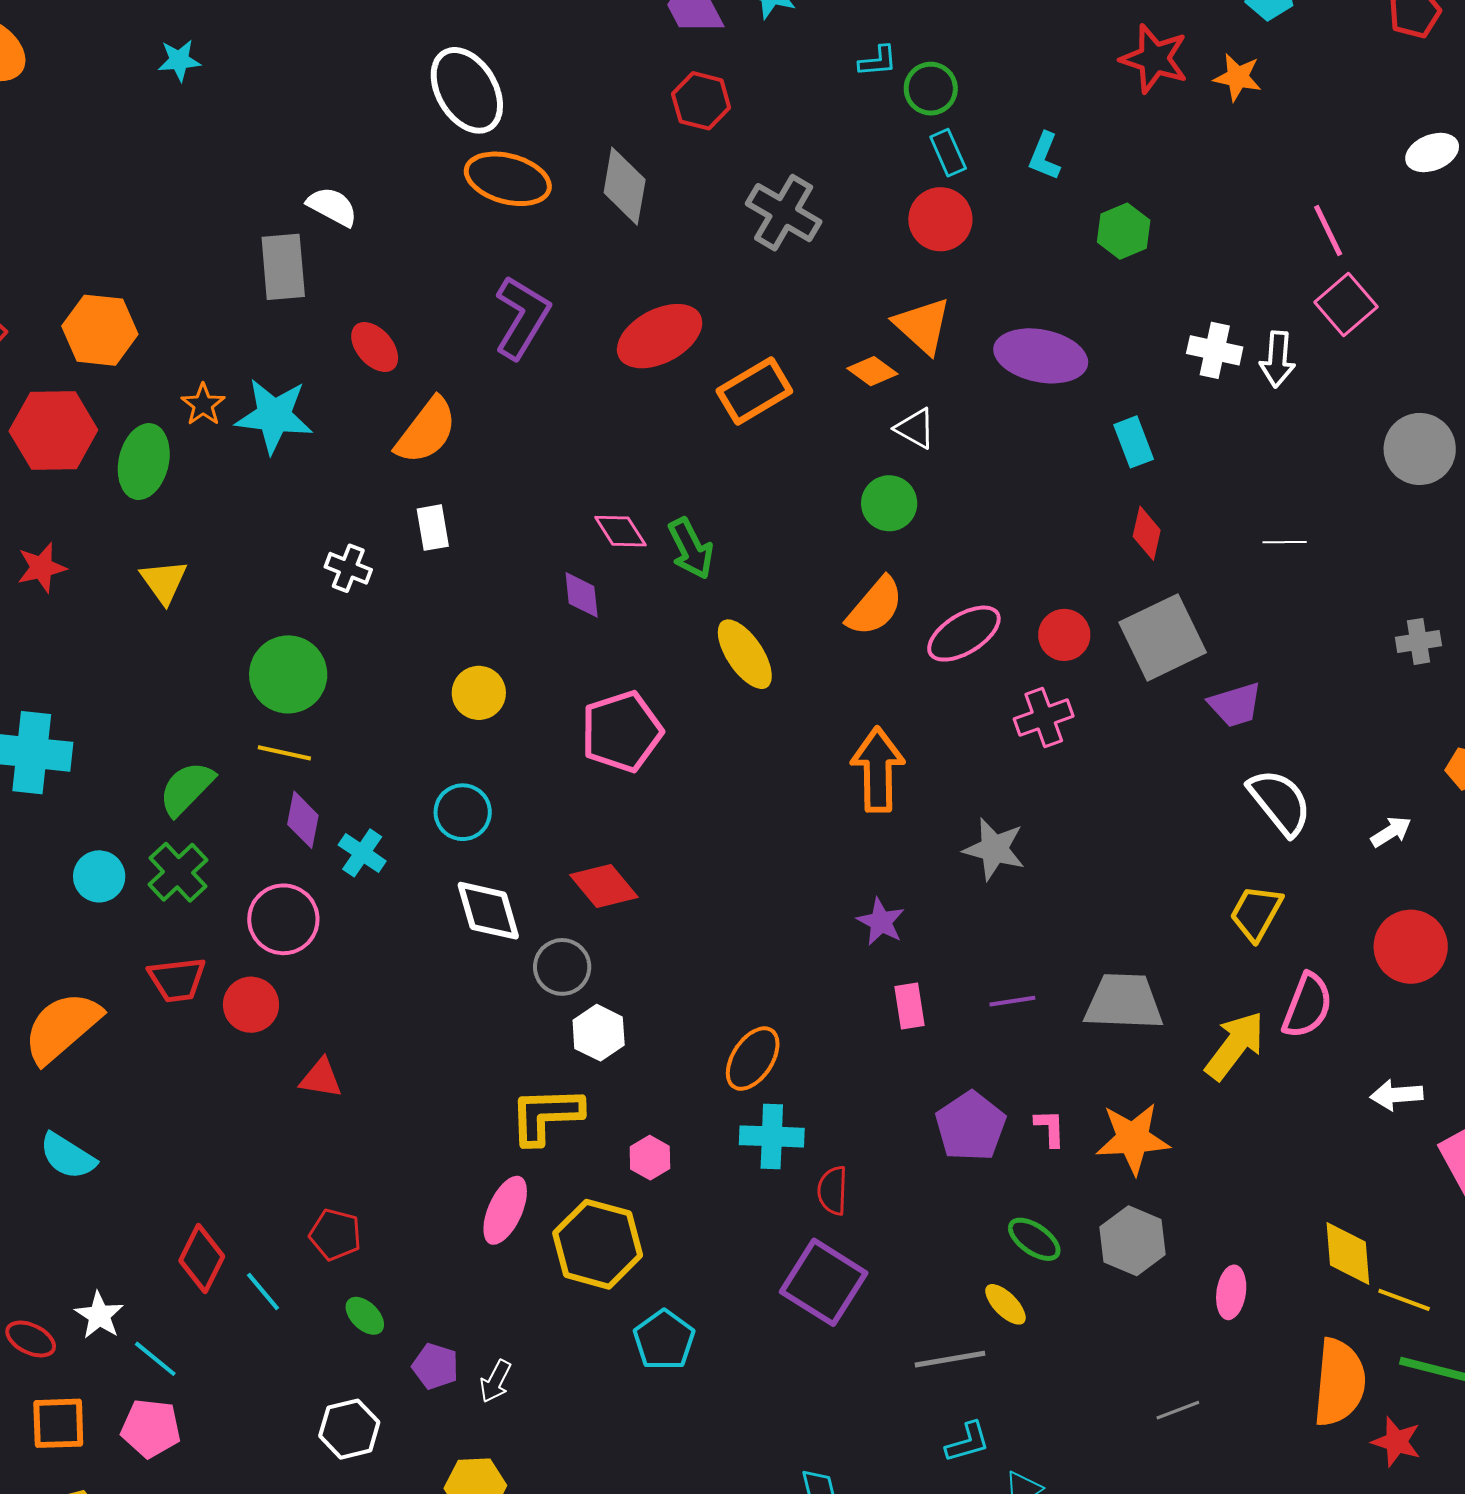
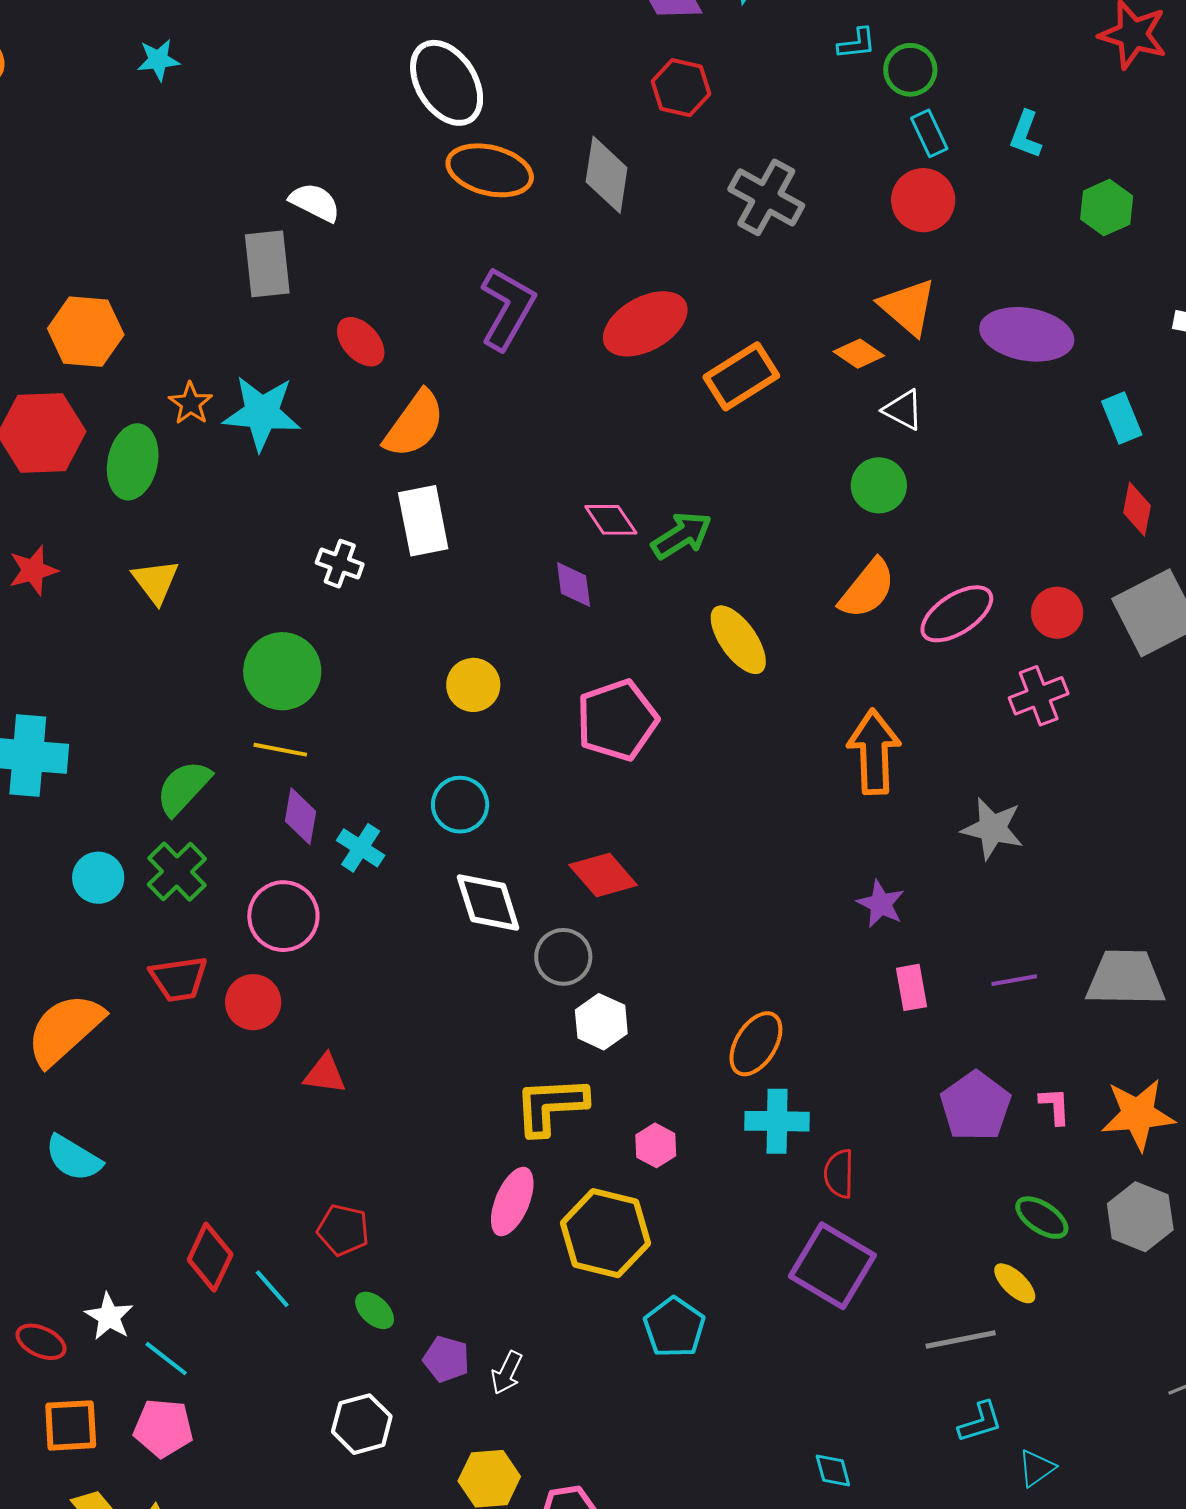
white rectangle: (433, 528) -> (423, 521), size x1.5
green arrow: (691, 549) -> (682, 535), turned -94

